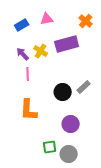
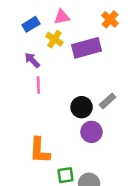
yellow cross: (41, 51) -> (54, 39), moved
orange L-shape: (29, 110) -> (40, 150), moved
purple circle: (71, 124) -> (91, 132), moved

